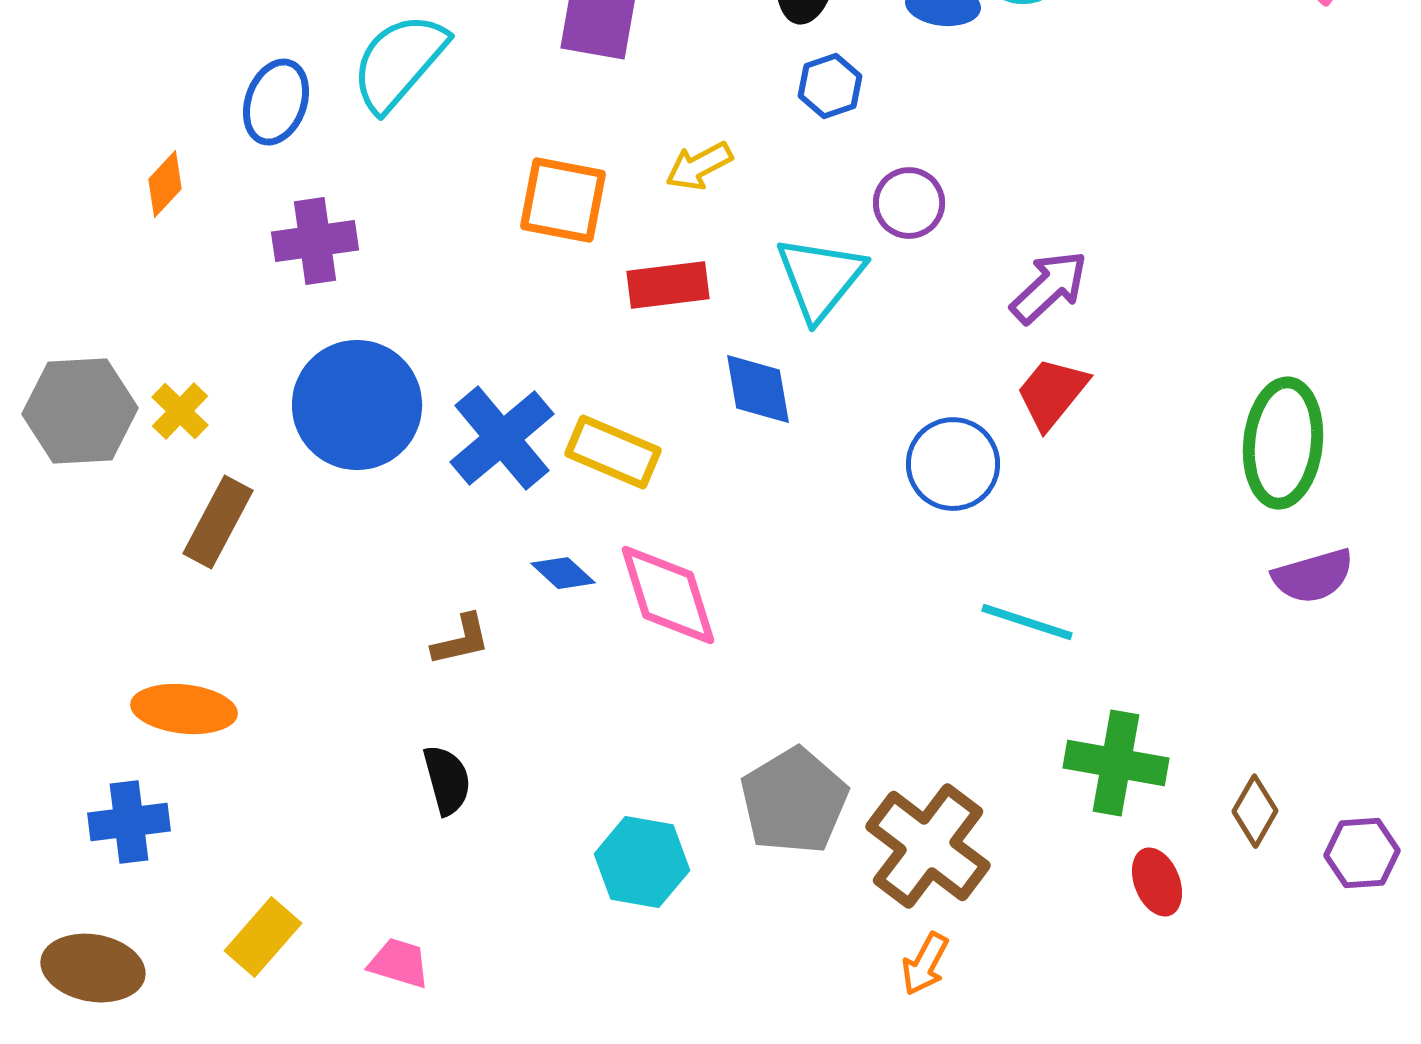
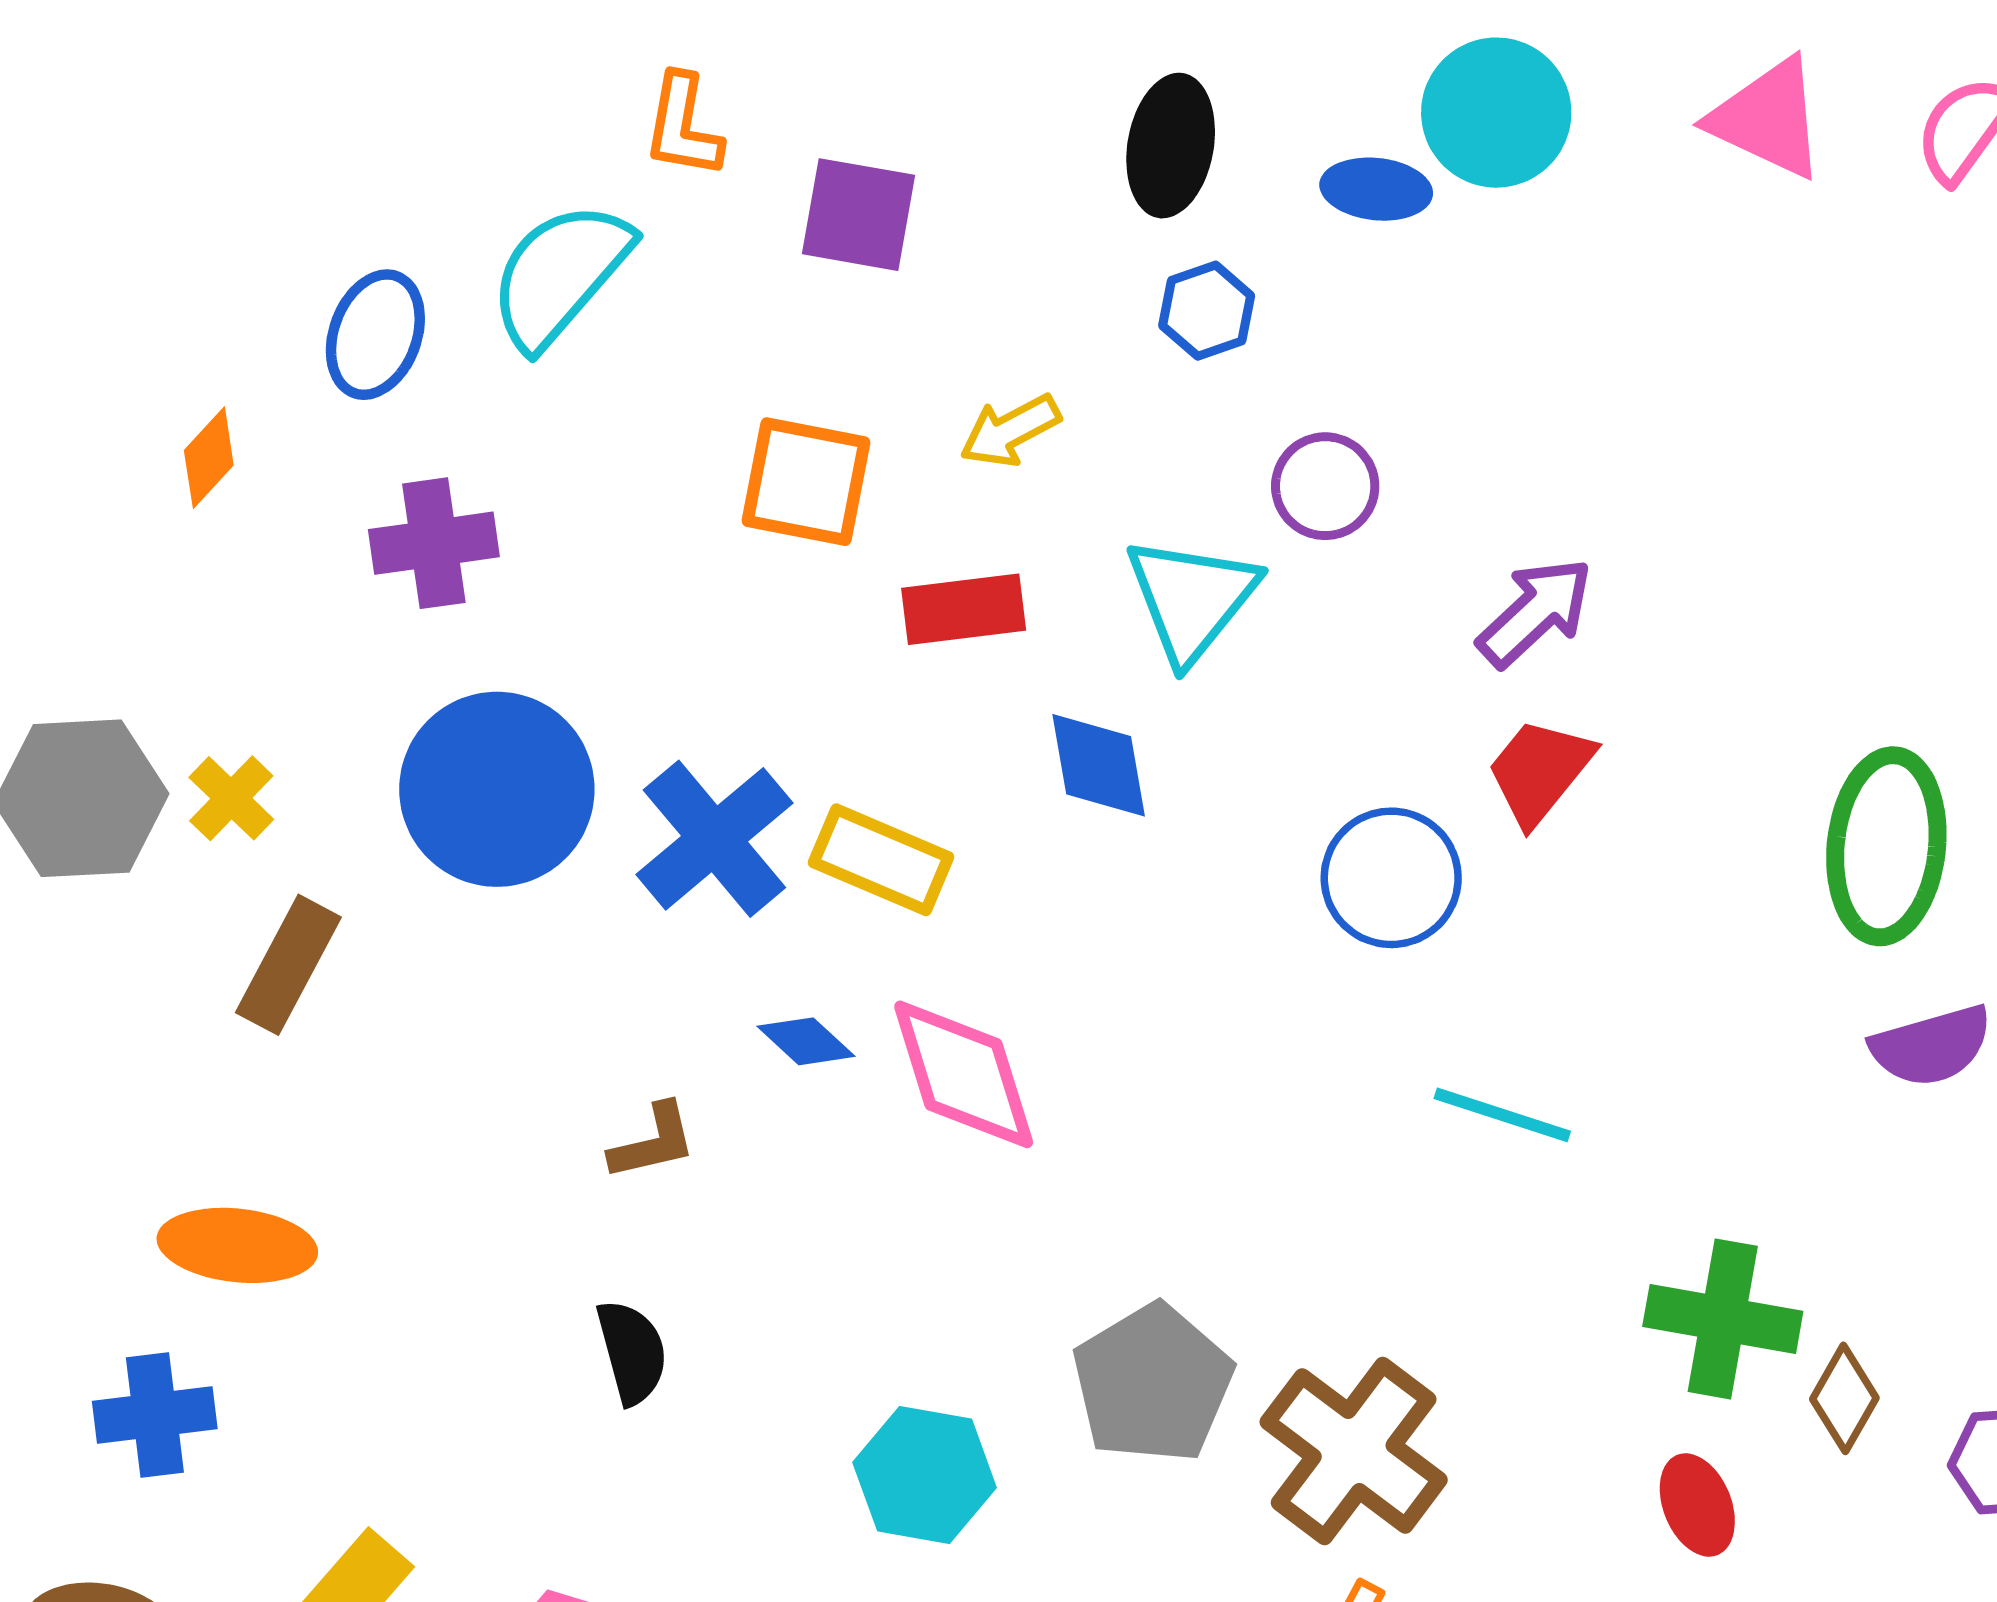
green cross: (1116, 763) -> (1723, 1319), moved

